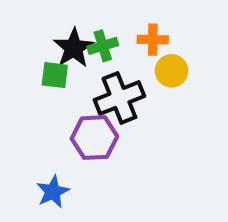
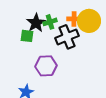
yellow circle: (172, 71) -> (89, 21), moved, size x1.5
black cross: (119, 98) -> (67, 37), moved

